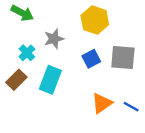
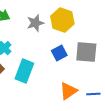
gray star: (54, 39) -> (35, 23), moved
blue line: (131, 107) -> (93, 94), turned -32

